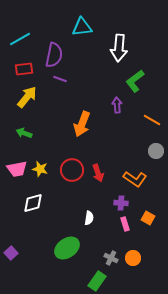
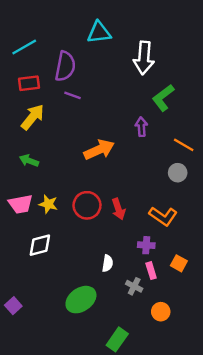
orange arrow: (82, 124) -> (99, 150), turned -135
gray circle: (156, 151) -> (178, 173), moved
gray cross: (111, 258) -> (134, 286), moved

